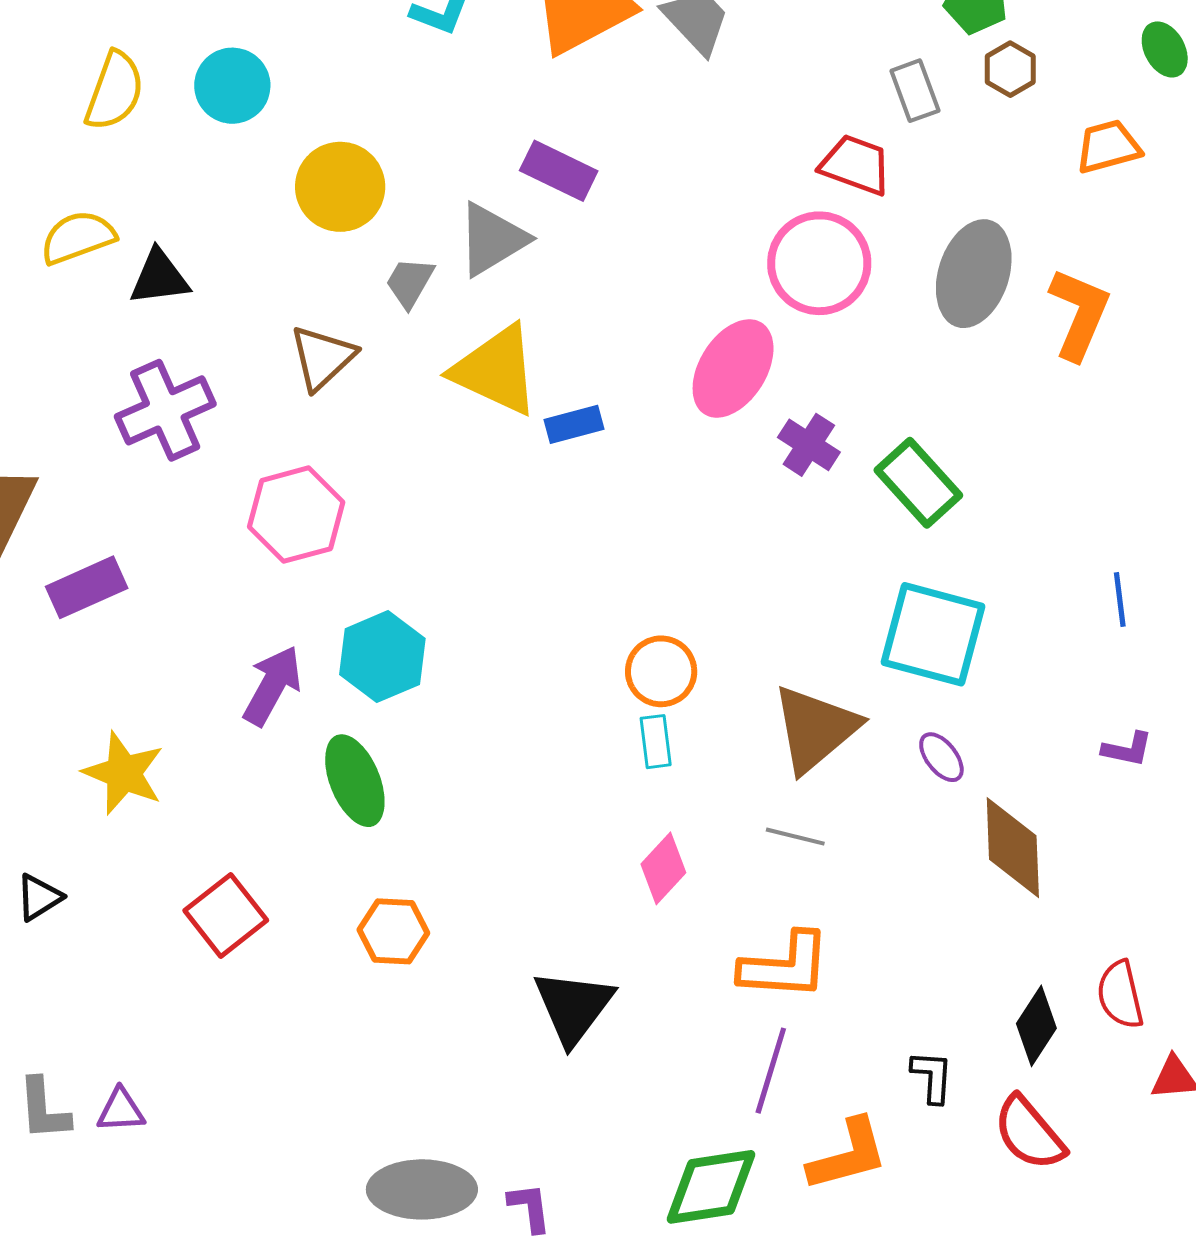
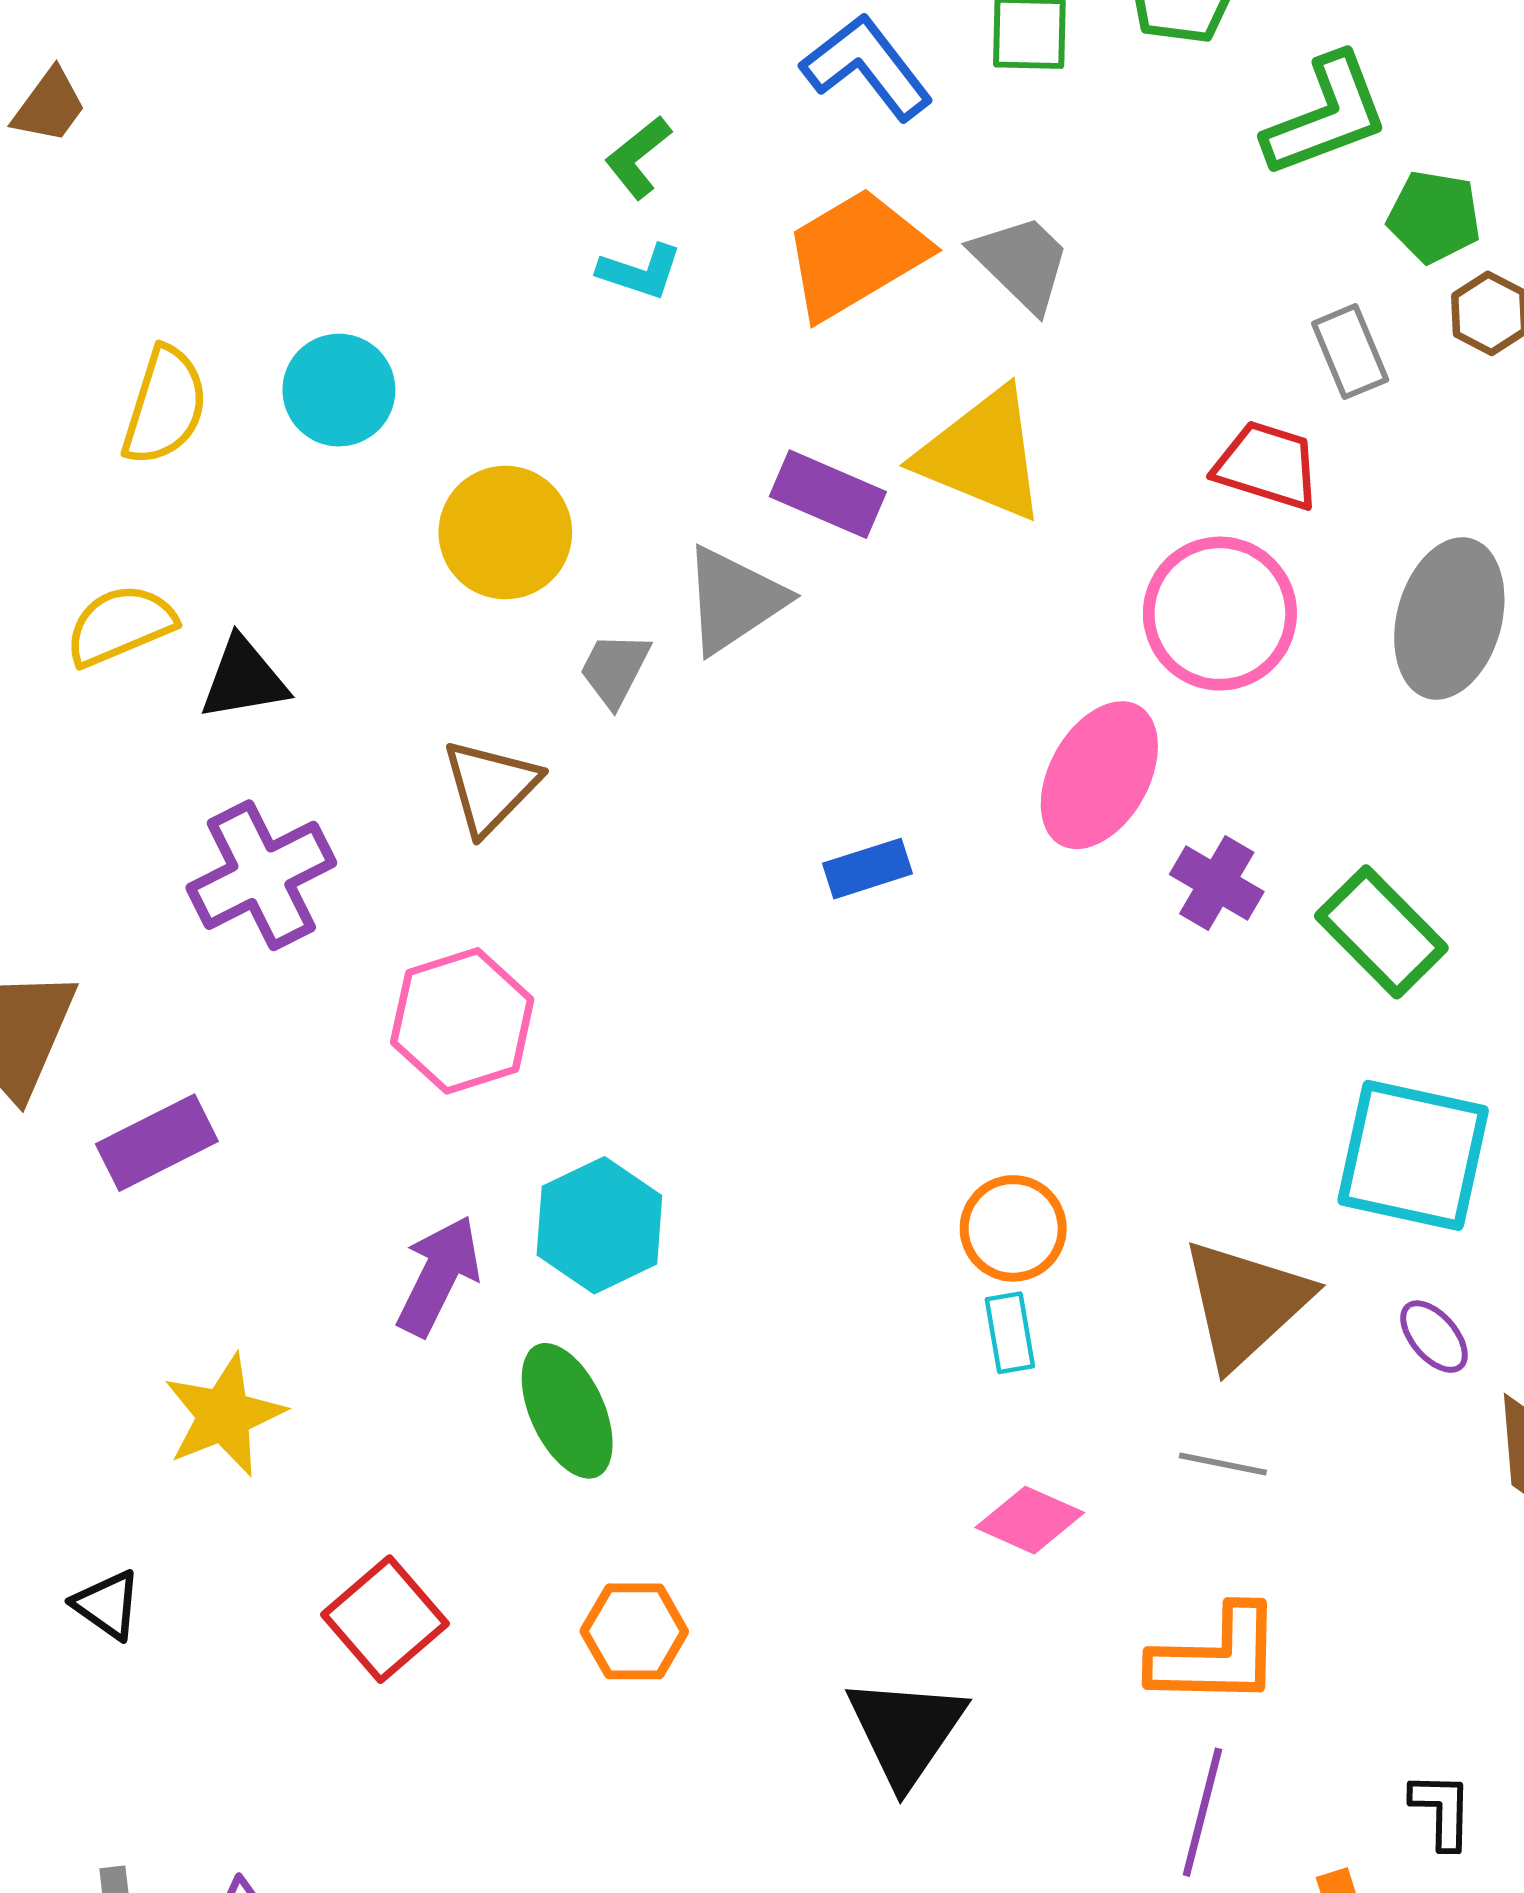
yellow triangle: (496, 370) -> (982, 455), moved
yellow star: (123, 773) -> (224, 1415), turned 30
pink diamond: (663, 868) -> (1030, 1520), turned 74
black triangle: (39, 897) -> (107, 1605), turned -50

